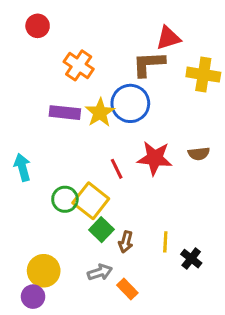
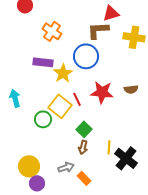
yellow star: (100, 113) -> (63, 73), moved
yellow square: (91, 201) -> (60, 106), moved
green square: (101, 230) -> (84, 129), moved
black cross: (191, 259) -> (126, 158), size x1.6
purple circle: (33, 297) -> (37, 183), moved

